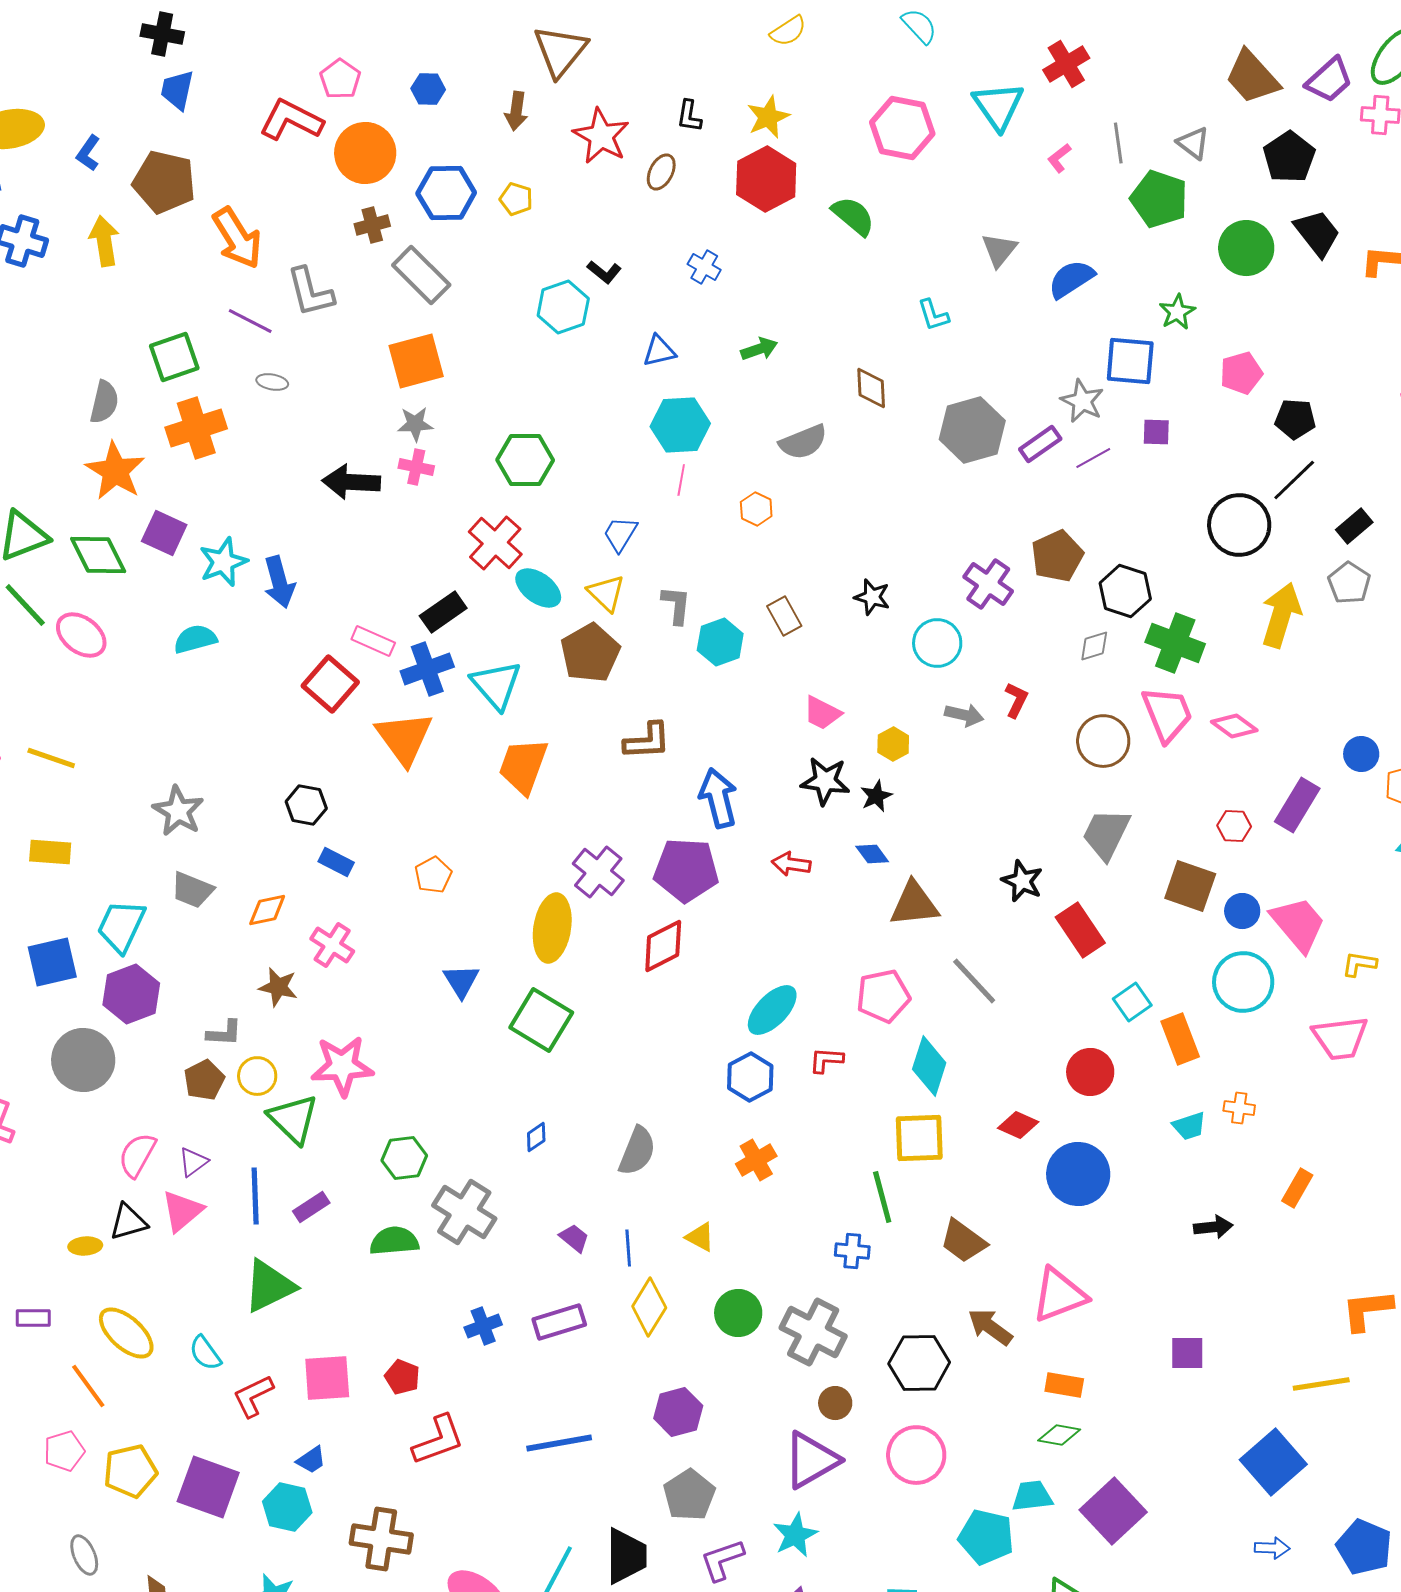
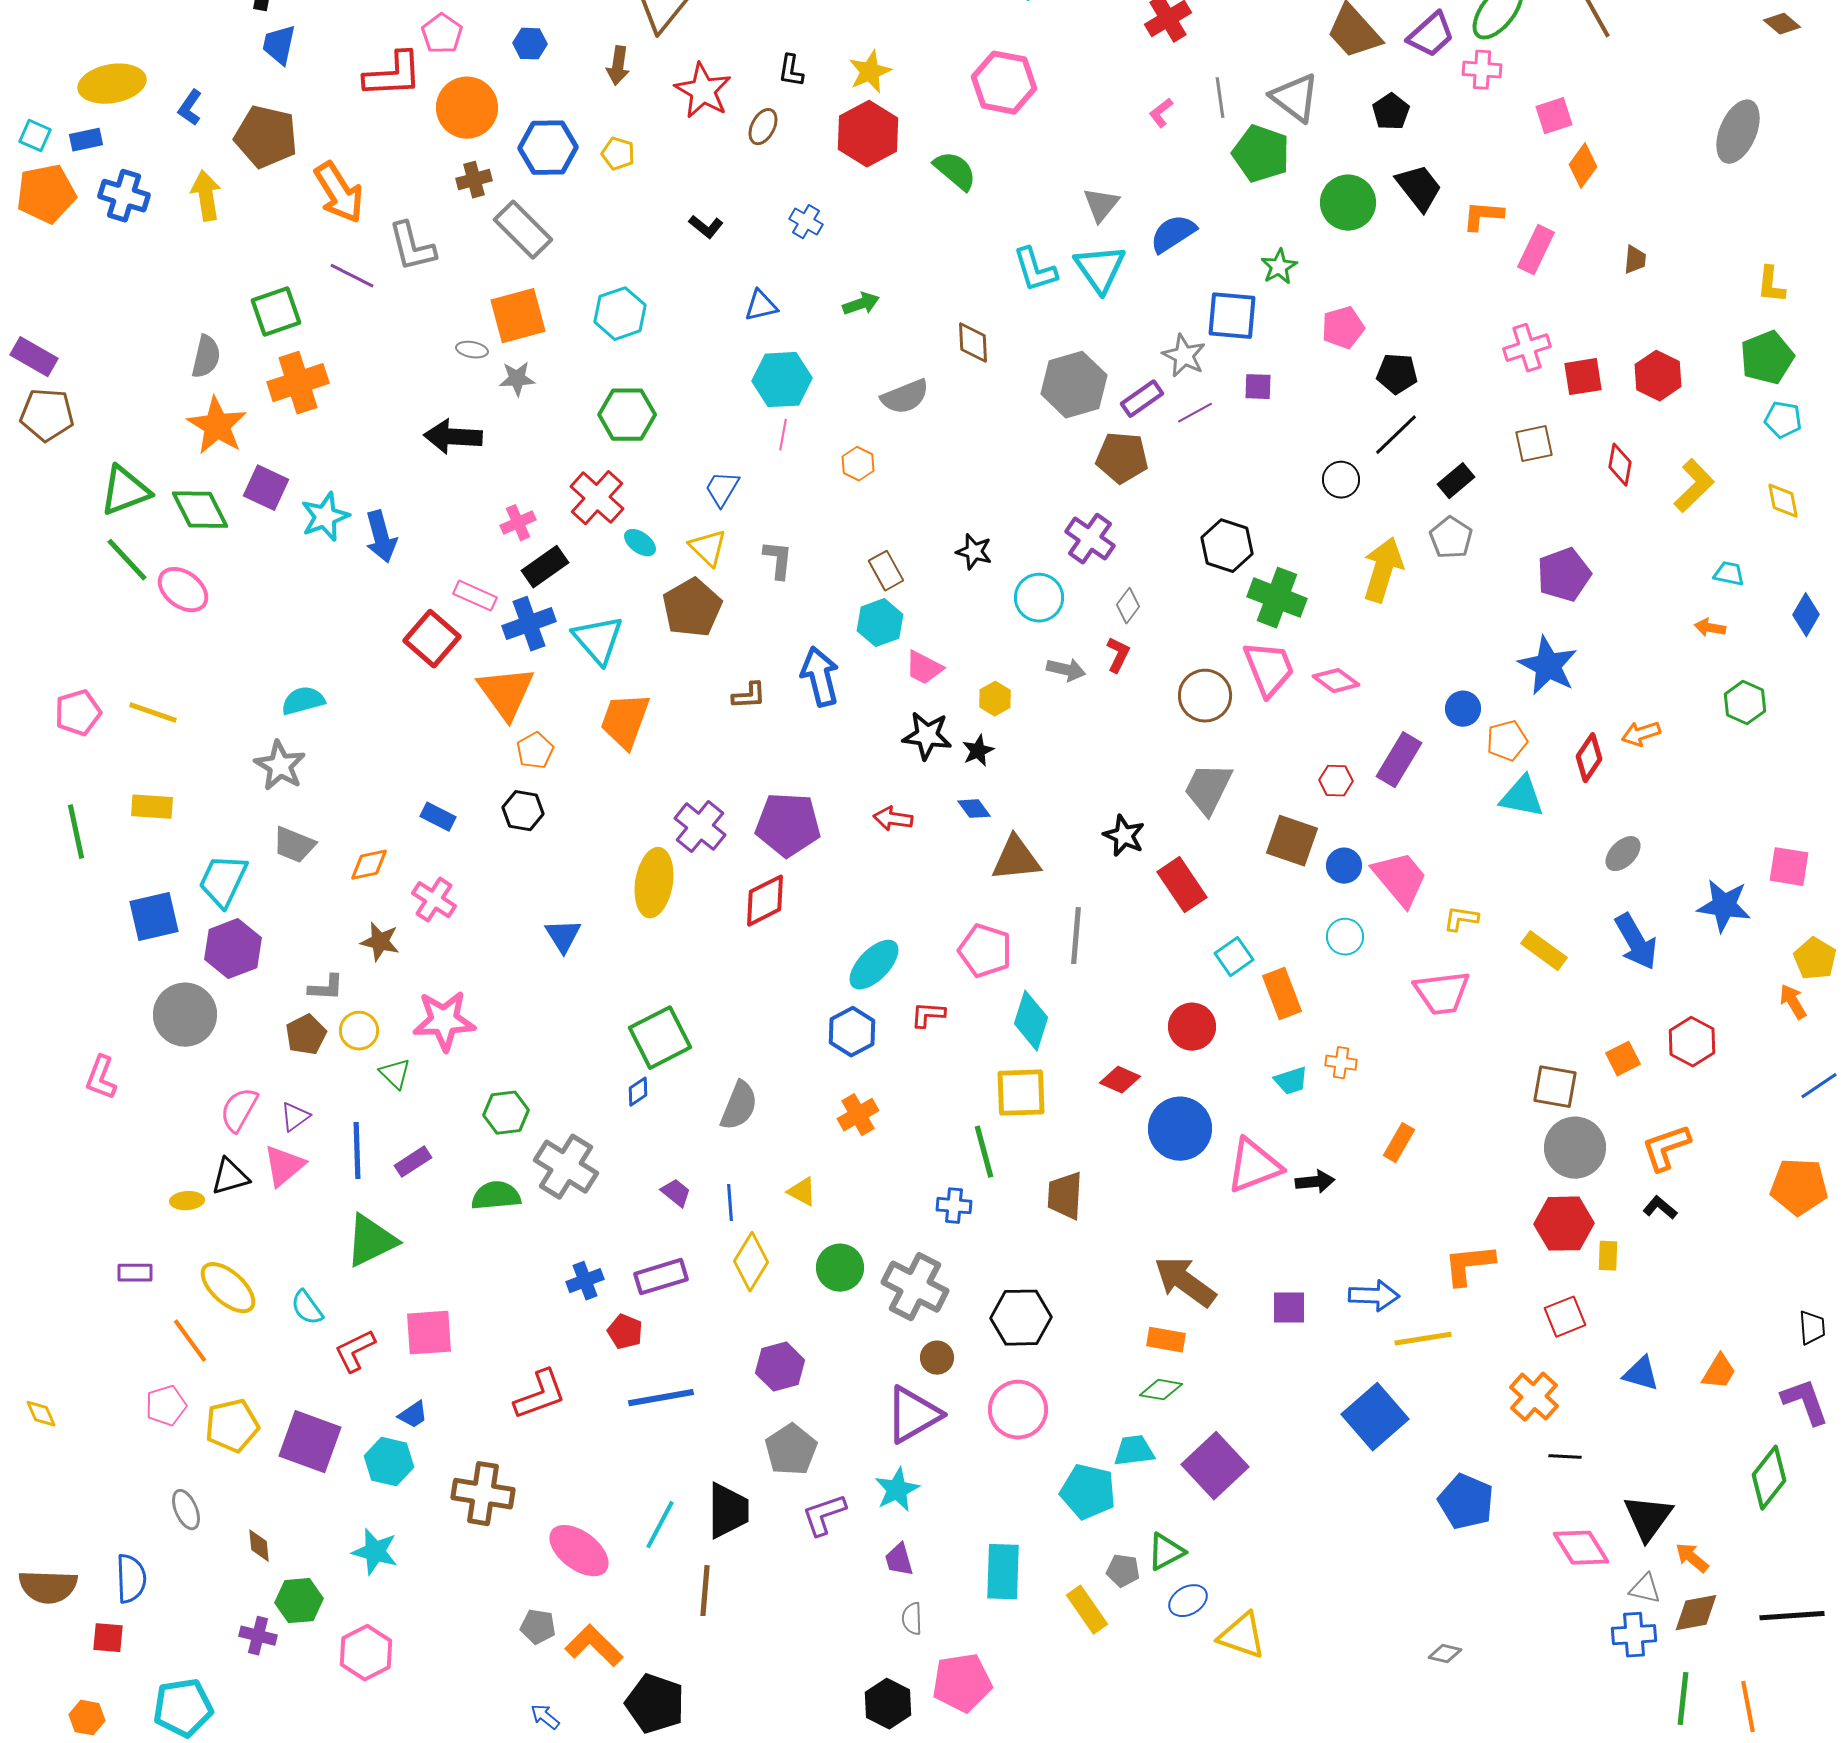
cyan triangle: (998, 106) -> (1100, 269), moved
red L-shape: (291, 120) -> (393, 75), turned 150
gray triangle: (1193, 143) -> (1295, 98), size x1.5
black pentagon: (1289, 157) -> (1391, 112), size x0.7
cyan hexagon: (563, 307) -> (620, 314), moved
cyan L-shape: (933, 315) -> (1035, 270), size x1.4
gray ellipse: (272, 382) -> (472, 350), moved
pink cross: (416, 467) -> (518, 523), moved, turned -36
black circle: (1239, 525) -> (1341, 480), size x0.6
brown pentagon: (1057, 556) -> (1122, 458), moved, turned 30
cyan ellipse: (538, 588) -> (640, 543), size x0.7
cyan semicircle: (195, 639) -> (303, 701), moved
cyan hexagon: (720, 642) -> (880, 623), moved
gray diamond: (1094, 646) -> (1128, 606), moved, turned -36
brown L-shape: (647, 741) -> (749, 696), size x0.7
blue arrow: (718, 798) -> (820, 677), moved
black hexagon: (306, 805) -> (523, 811), moved
orange pentagon: (433, 875) -> (535, 751), moved
gray line: (974, 981) -> (1076, 936), turned 48
cyan circle: (1243, 982) -> (1345, 937), size x0.6
pink pentagon: (883, 996) -> (985, 951), turned 30
green square: (541, 1020) -> (660, 1038), moved, turned 32
green triangle: (293, 1119) -> (395, 1074), size x0.6
brown trapezoid: (963, 1241) -> (1065, 1196), turned 57
pink triangle: (1059, 1295) -> (1254, 1166), moved
brown arrow: (990, 1327) -> (1185, 1282), moved, size x1.4
red pentagon: (402, 1377) -> (625, 1332), moved
blue arrow: (1272, 1548) -> (1374, 1296), moved, size x1.4

